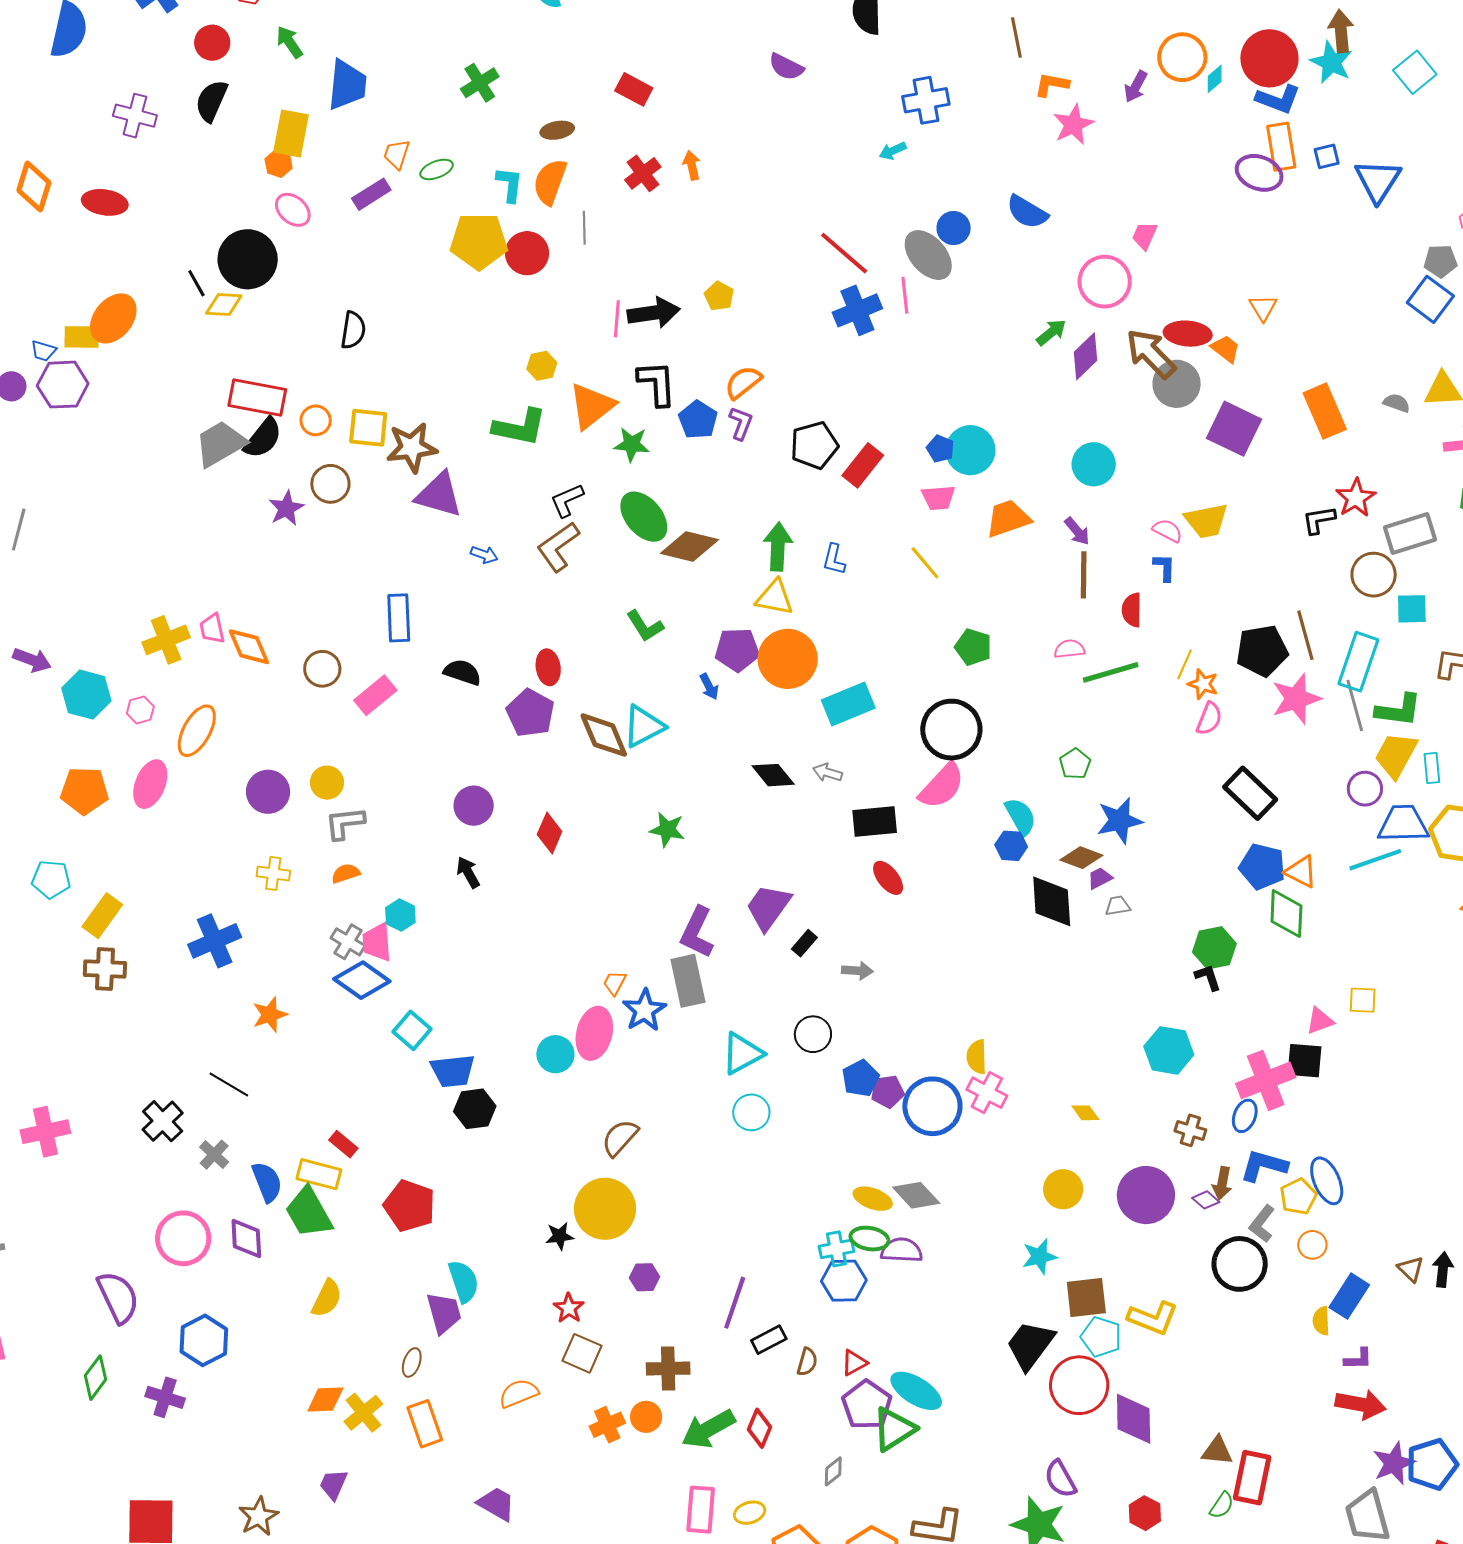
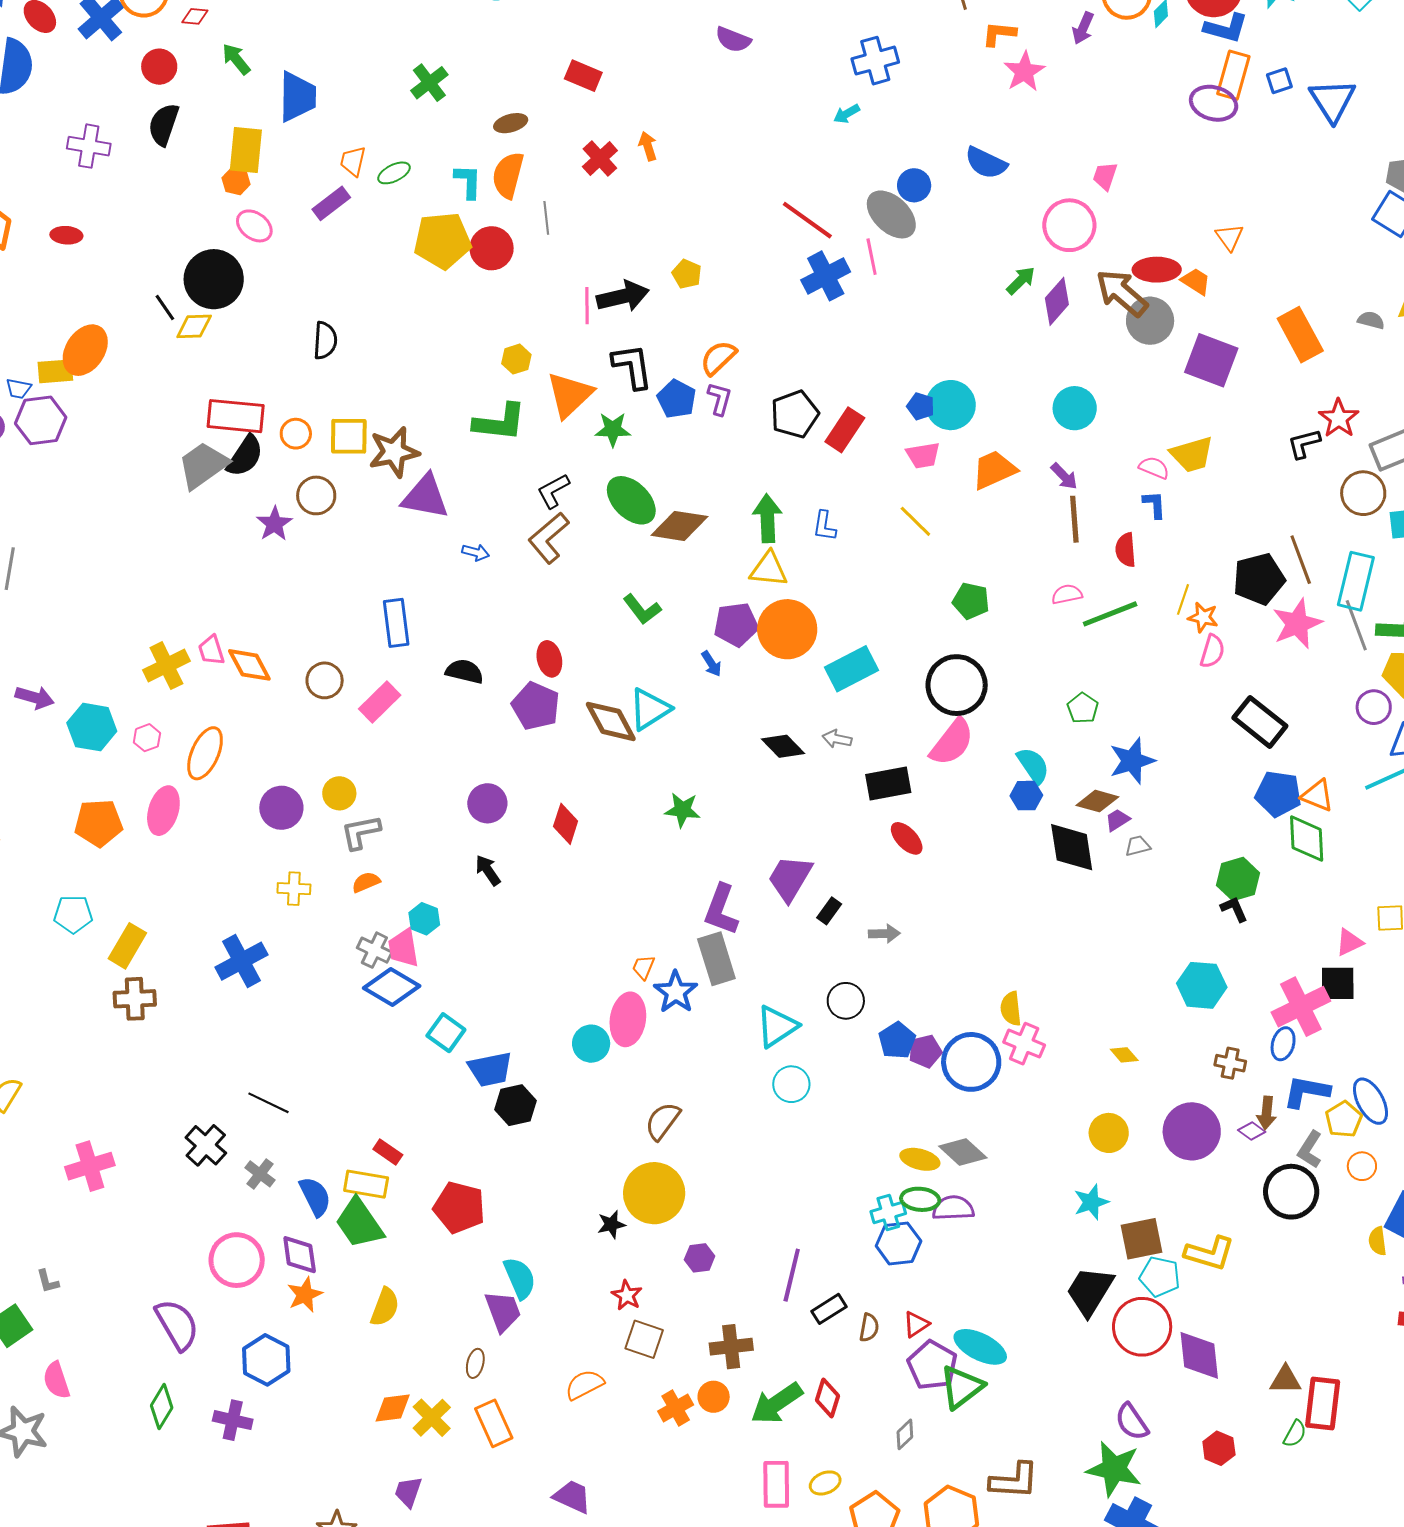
orange rectangle: (1281, 147) -> (1233, 75), turned 30
red ellipse: (105, 202) -> (66, 235), size x0.7
orange star: (270, 1015) -> (305, 1295), moved

